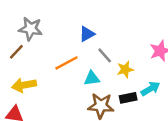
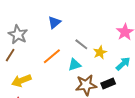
gray star: (30, 29) -> (18, 35), turned 30
blue triangle: (87, 34) -> (54, 22), moved
black rectangle: (128, 98) -> (108, 83), moved

